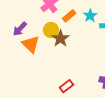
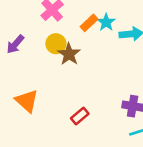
orange rectangle: (69, 16) -> (89, 23), moved
orange triangle: (31, 44) -> (27, 101), moved

